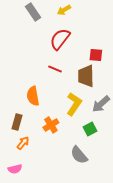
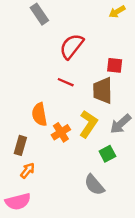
yellow arrow: (64, 10) -> (117, 12), moved
orange cross: (51, 125) -> (61, 132), moved
pink semicircle: (15, 169) -> (18, 202), size x1.5

